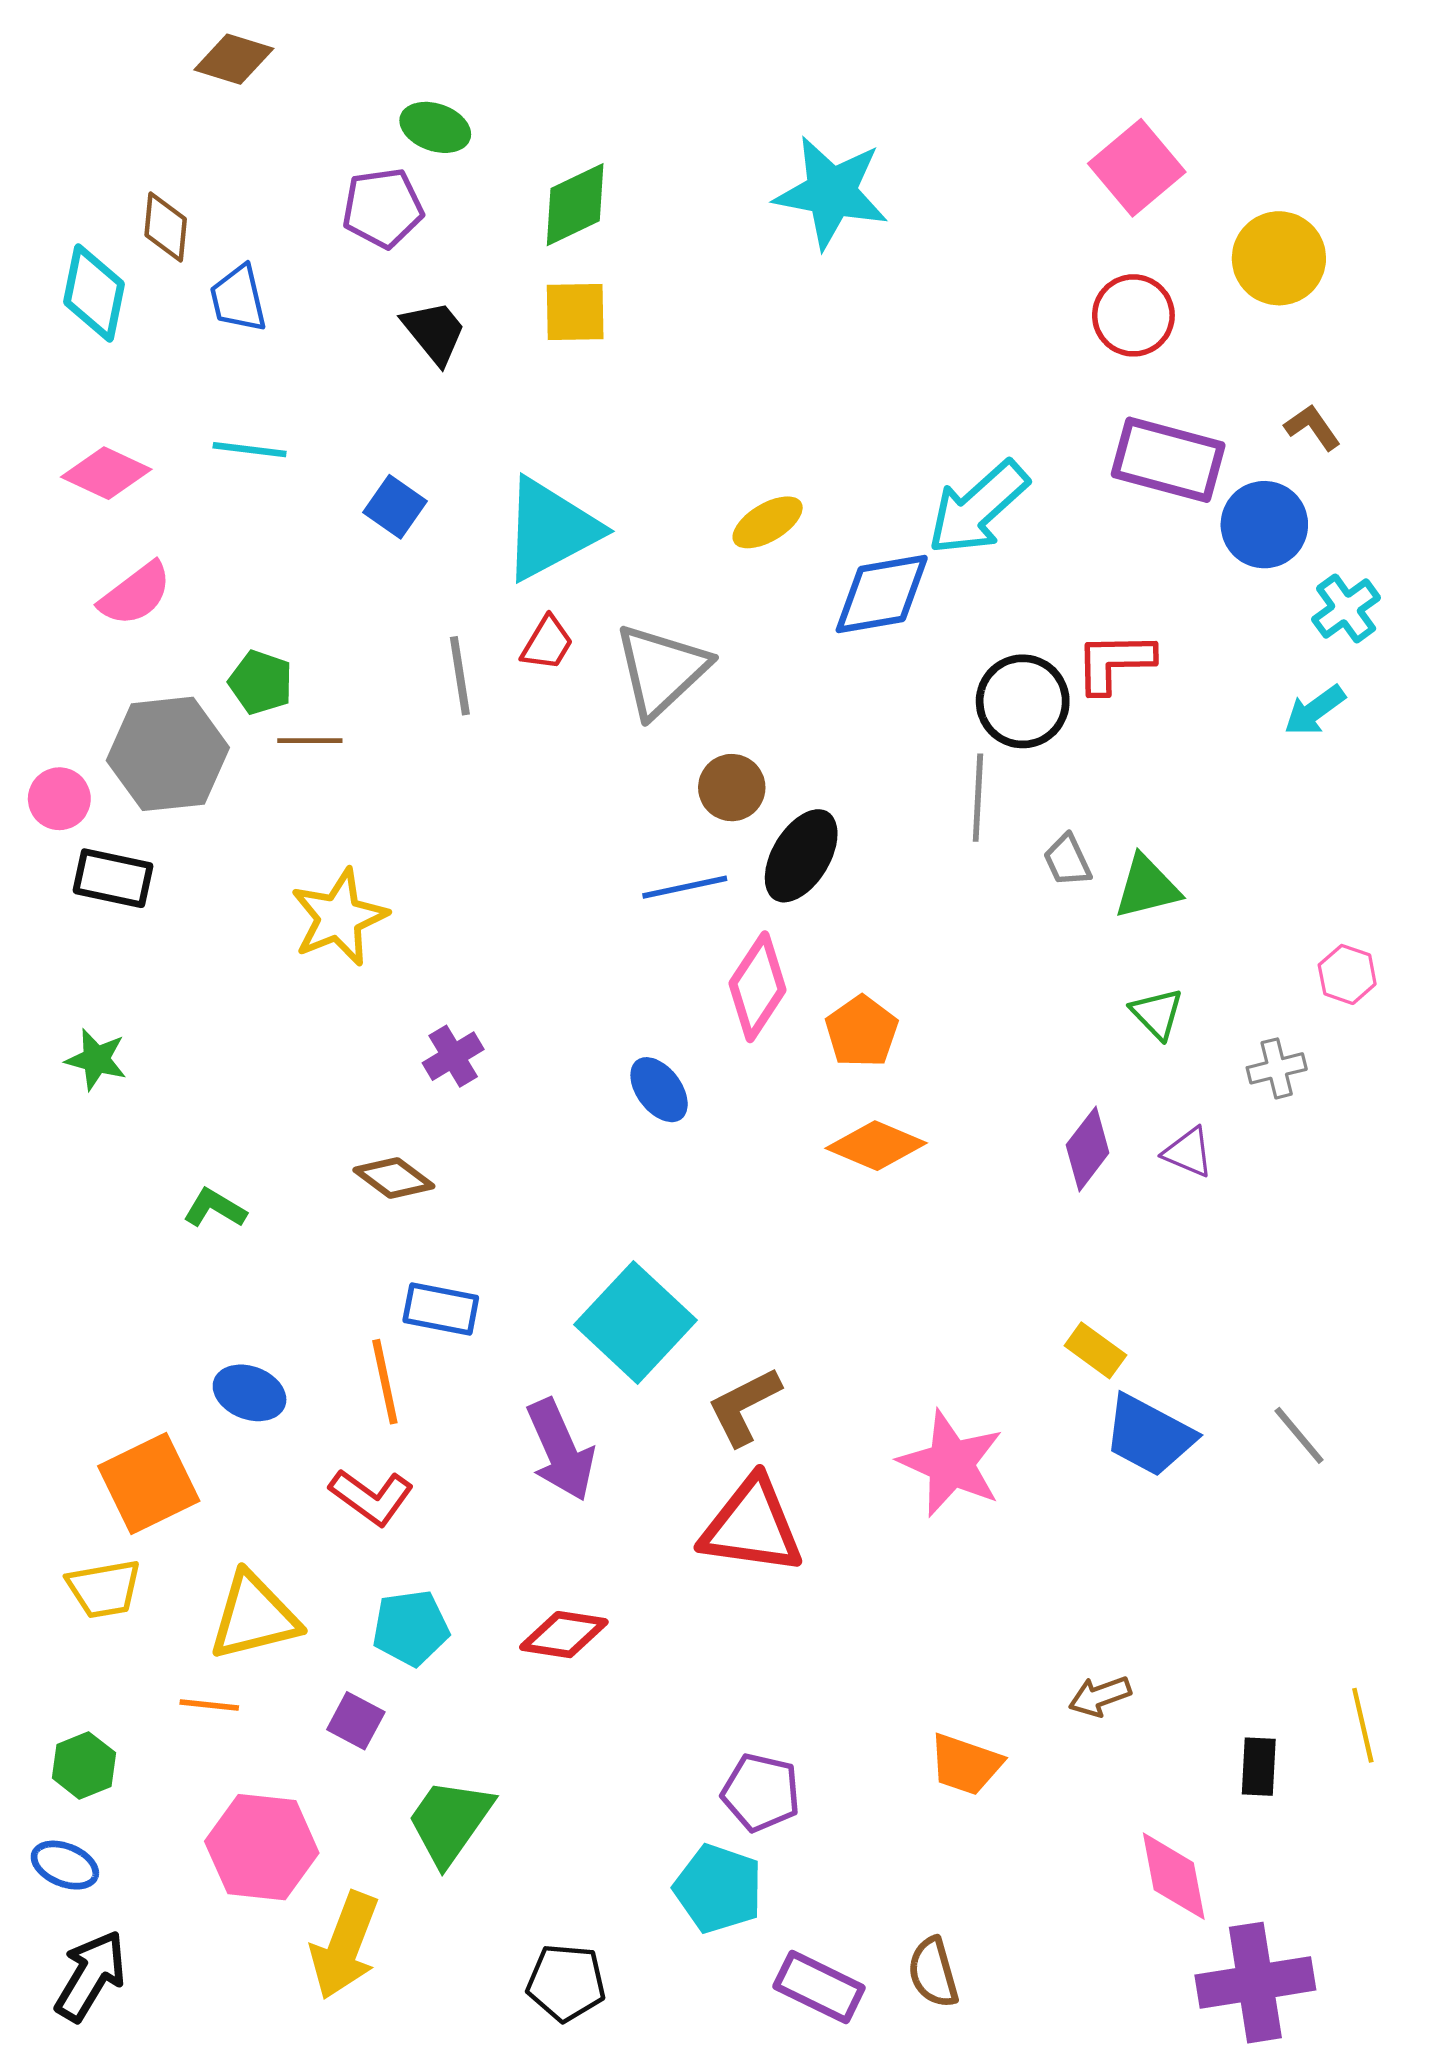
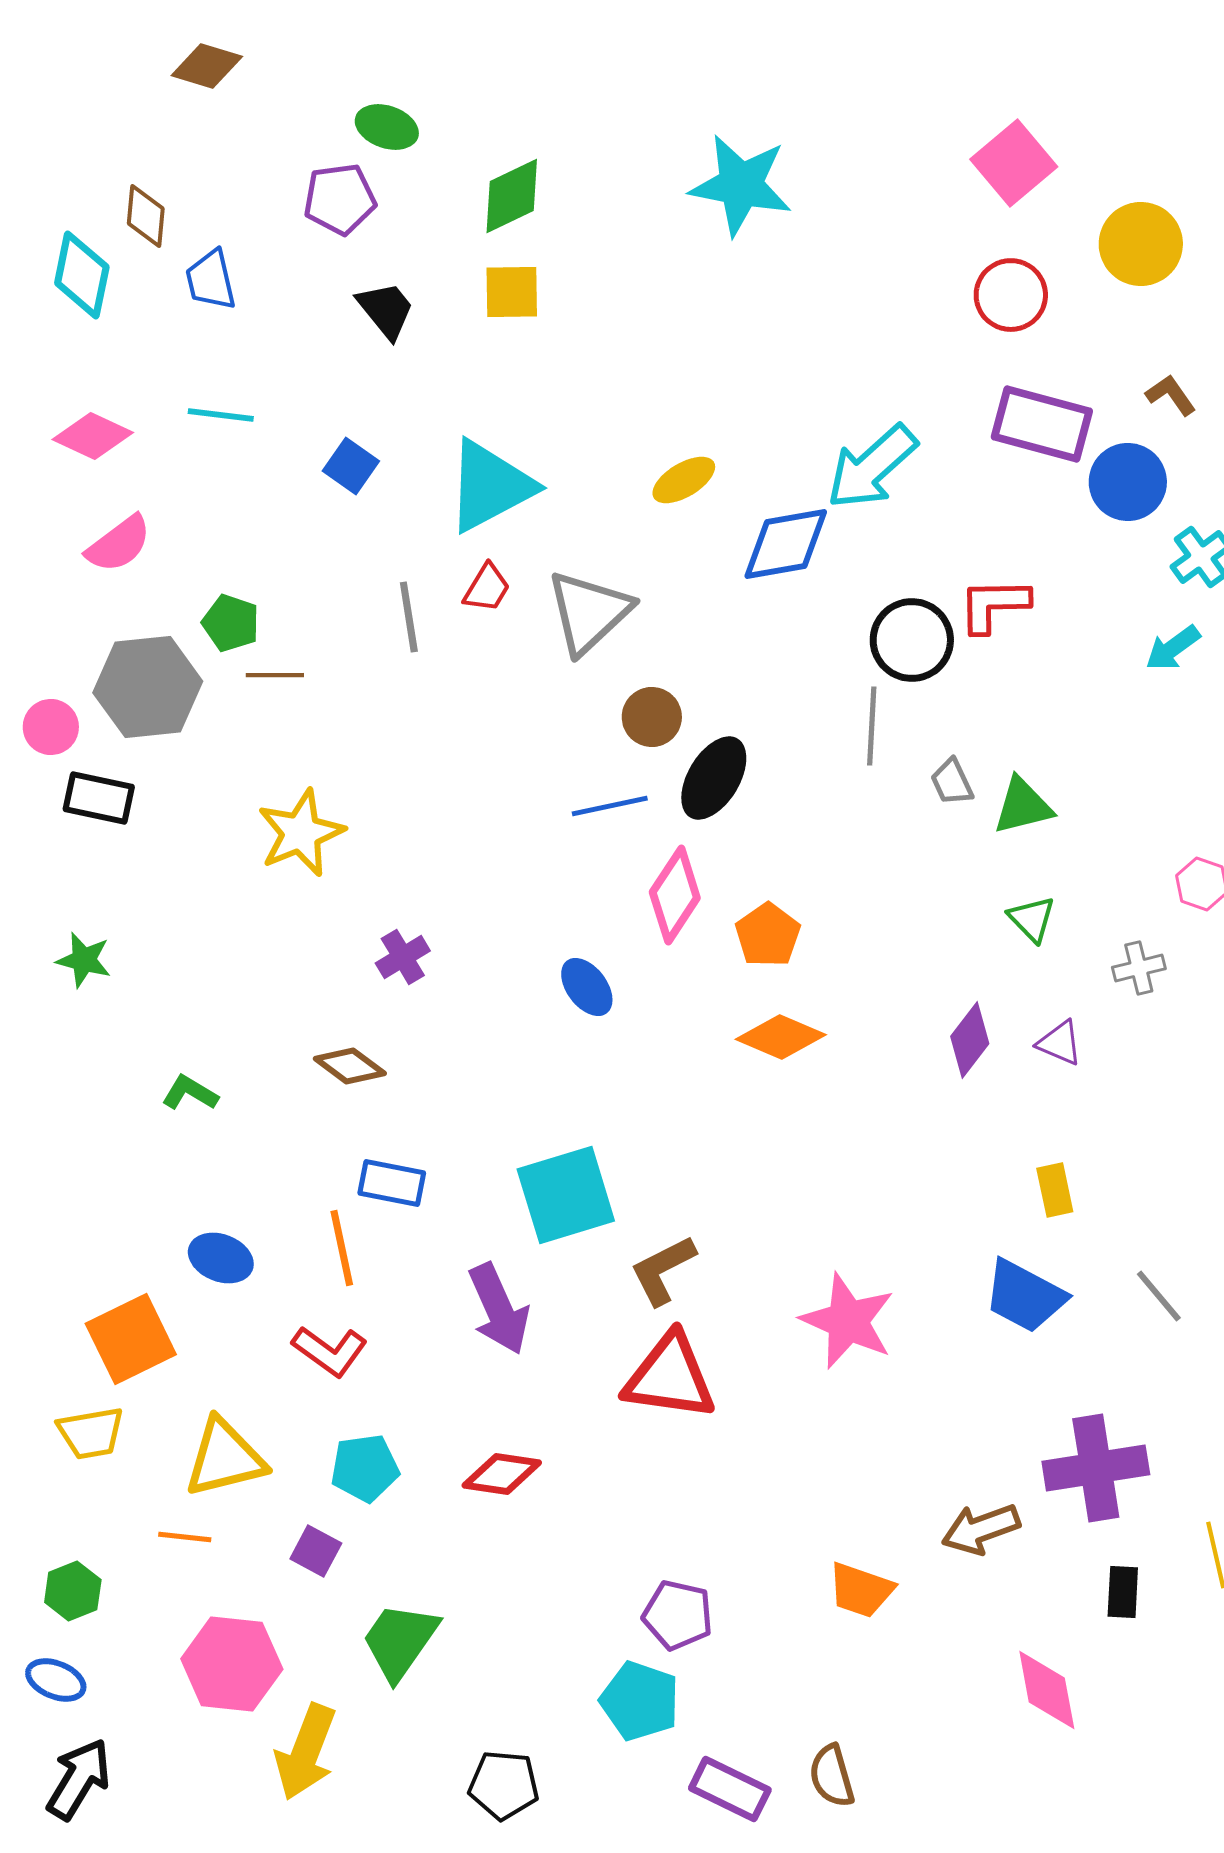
cyan square: (636, 1322) -> (566, 1195), turned 30
yellow rectangle: (1095, 1350) -> (1055, 1190), moved, turned 42
brown arrow: (1100, 1696) -> (981, 1529), size x1.4
purple cross: (1255, 1983) -> (1096, 1468), moved

